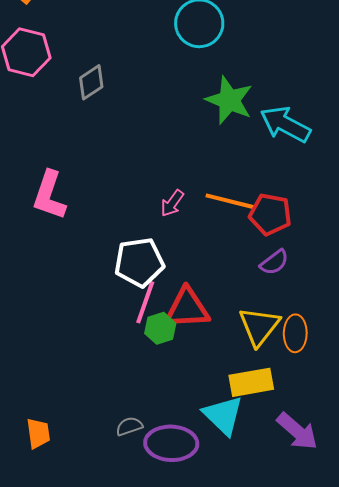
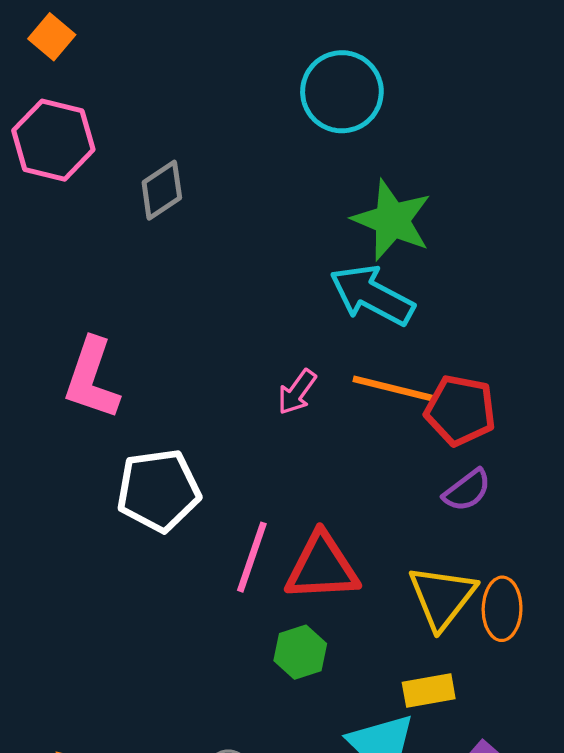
cyan arrow: (285, 124) -> (372, 295), moved
white pentagon: (139, 262) -> (158, 490), moved
green hexagon: (160, 328) -> (300, 652), moved
yellow rectangle: (251, 382) -> (429, 691), size x0.7

